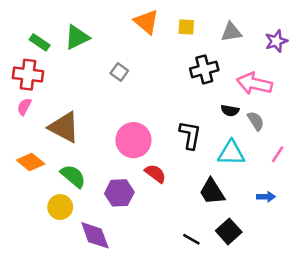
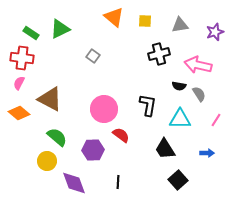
orange diamond: (31, 162) -> (19, 113), moved
black line: (191, 239) -> (118, 182), moved, turned 64

